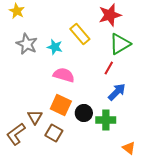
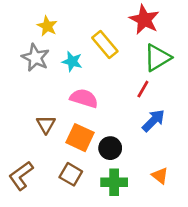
yellow star: (17, 11) -> (47, 26), moved
red star: (110, 15) -> (144, 20), turned -30
brown triangle: (35, 117) -> (46, 124), moved
green cross: (106, 120) -> (114, 182), moved
orange triangle: (129, 148) -> (160, 176), moved

